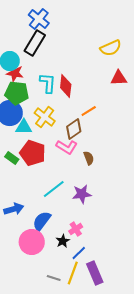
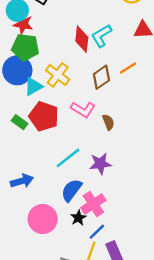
cyan L-shape: (48, 83) -> (101, 36), moved, turned -125
orange line: (89, 111) -> (128, 68), moved
cyan triangle: (24, 127) -> (33, 86), turned -30
brown diamond: (74, 129) -> (101, 77), moved
blue semicircle: (42, 221) -> (71, 190), moved
pink cross: (76, 229) -> (93, 204), size x1.5

